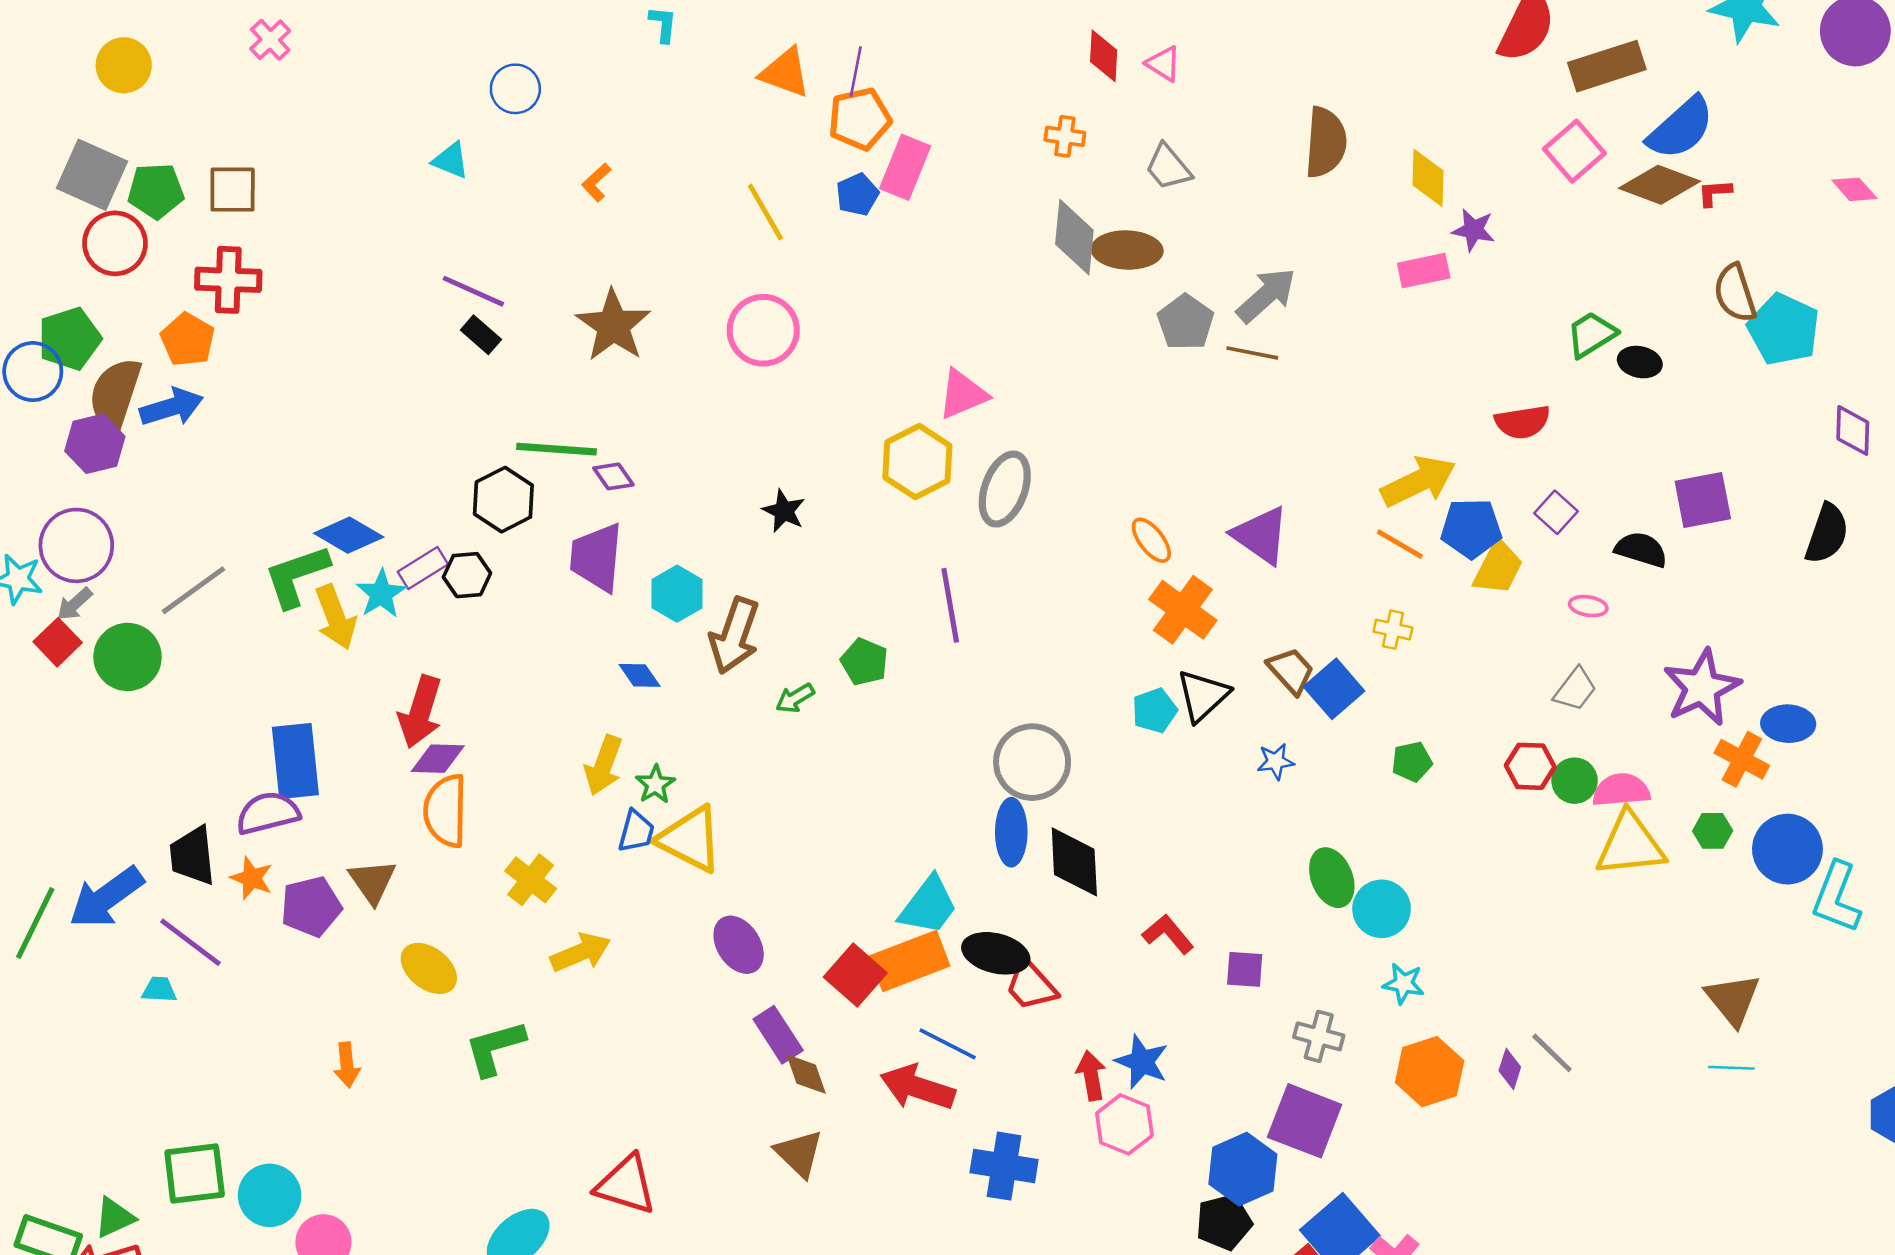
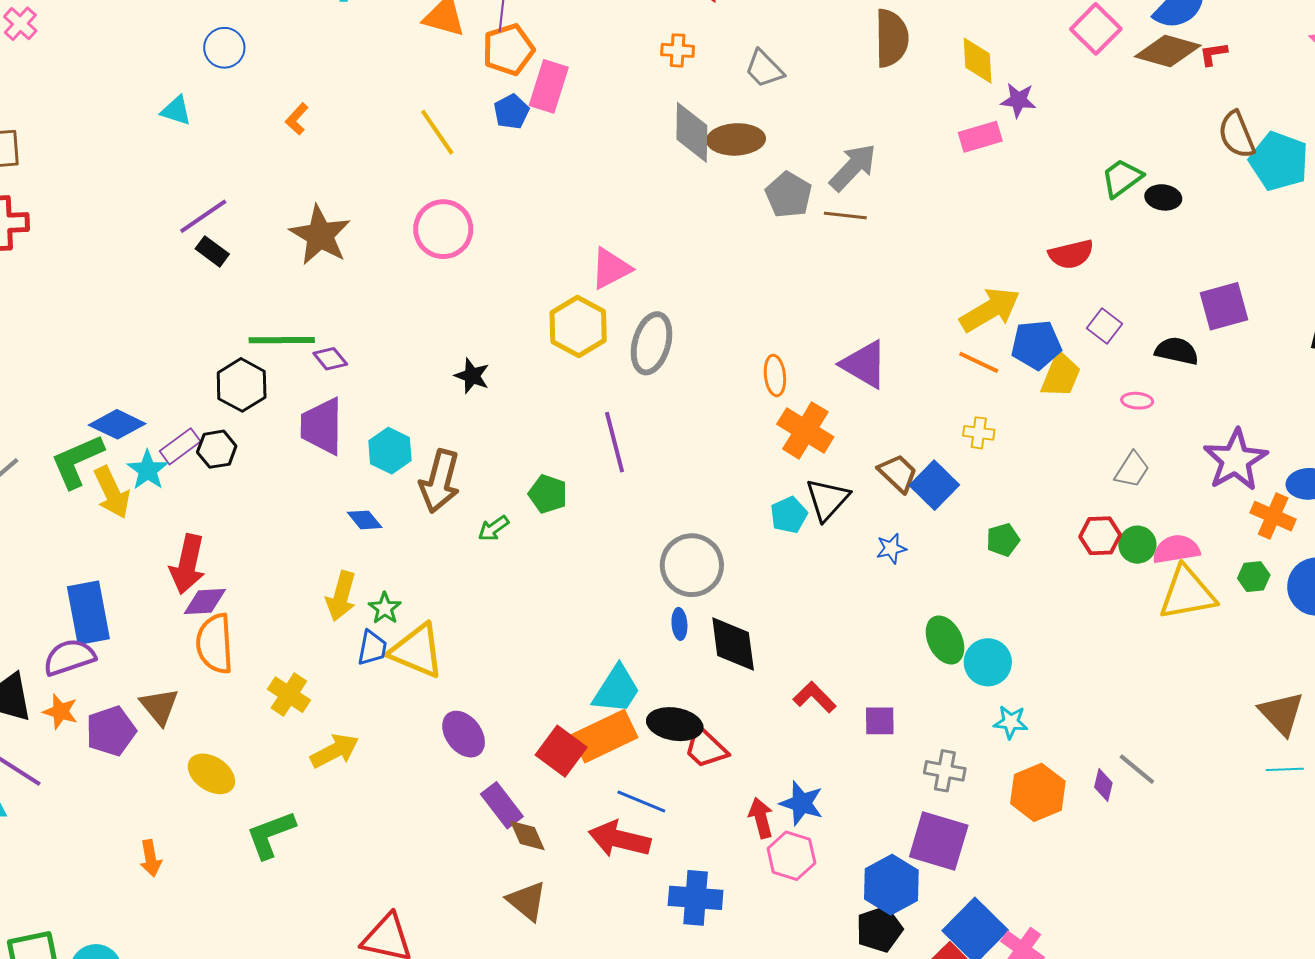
purple line: (473, 291) -> (203, 216), turned -54
orange ellipse: (1151, 540) -> (775, 376), turned 36
blue ellipse: (1011, 832) -> (679, 624), size x0.6

